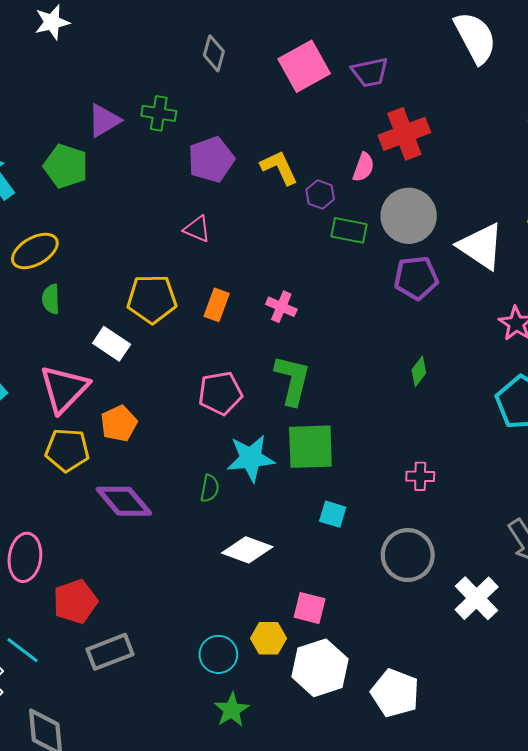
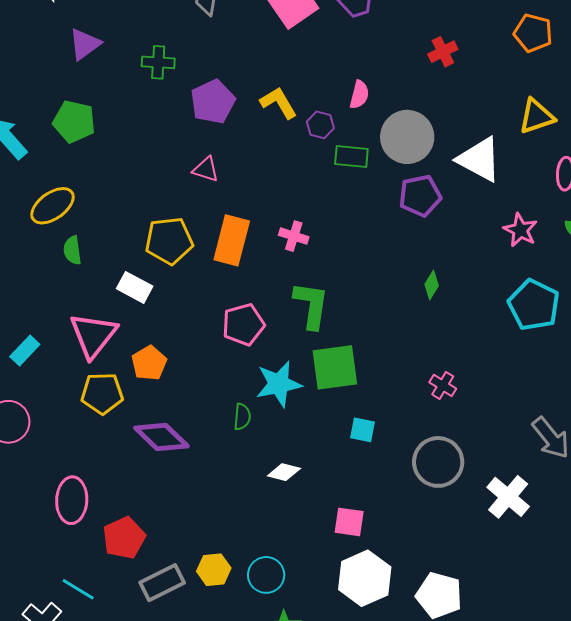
purple triangle: (104, 120) -> (85, 44), moved
red cross: (404, 134) -> (443, 52), moved, size x0.6
orange rectangle: (217, 305) -> (232, 240), size x1.6
pink cross: (420, 476) -> (443, 385), turned 36
white diamond: (247, 550) -> (284, 472), size x0.7
yellow hexagon: (268, 638) -> (214, 570), moved

